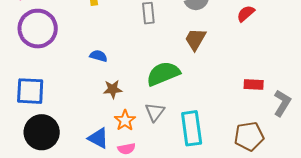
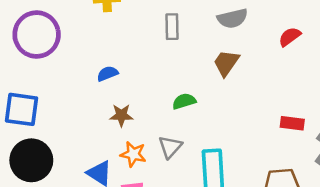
blue semicircle: (99, 56) -> (107, 74), turned -42
green semicircle: (163, 74) -> (184, 101), size x0.6
orange star: (125, 120) -> (133, 154), turned -30

